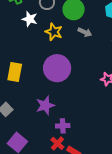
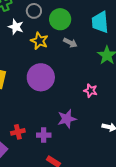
purple star: (45, 105) -> (67, 119), moved
red cross: (57, 143) -> (18, 132), moved, turned 32

